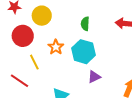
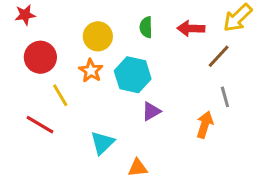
yellow circle: (42, 16) -> (98, 36), moved
green semicircle: (85, 24) -> (146, 27), moved

